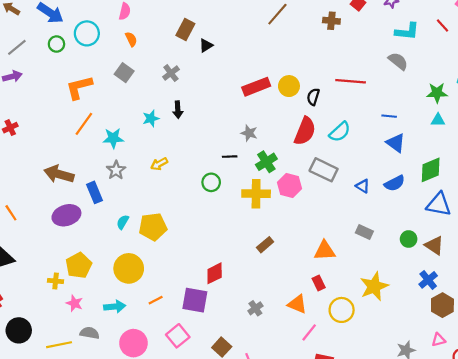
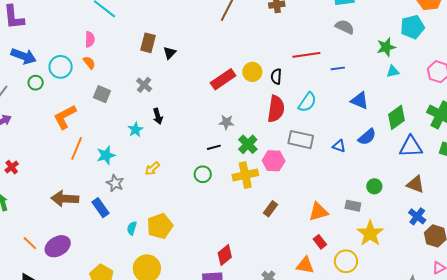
orange semicircle: (131, 39) -> (89, 63), moved
blue line: (389, 116) -> (338, 68), moved
purple ellipse: (66, 215) -> (58, 246), moved
gray rectangle: (364, 232) -> (353, 206), moved
green circle: (409, 239) -> (374, 186), moved
brown rectangle: (265, 245) -> (270, 209), moved

